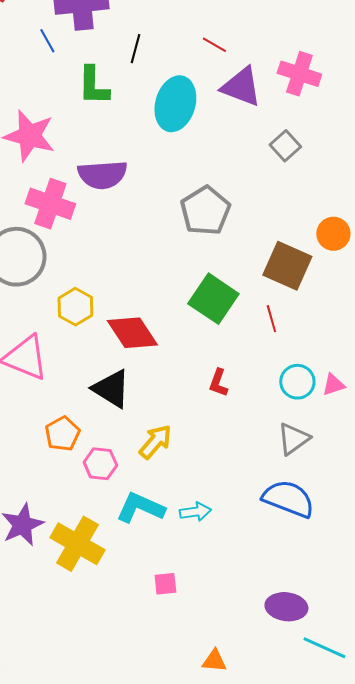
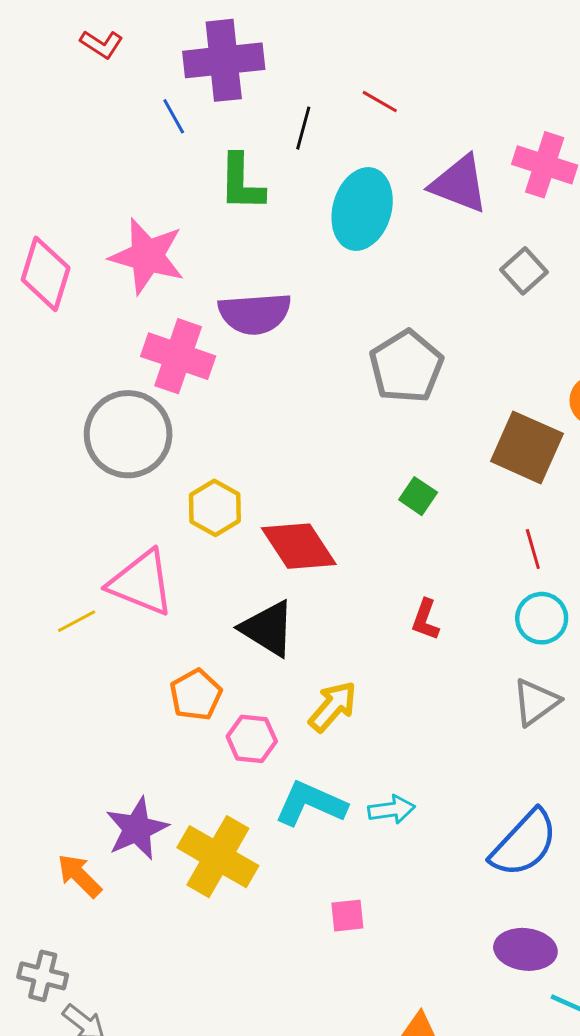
red line: (214, 45) -> (380, 102), moved
green square: (213, 299) -> (418, 496), size x0.5
red line: (271, 319) -> (533, 549), moved
blue semicircle: (288, 499) -> (524, 843), moved, turned 112

